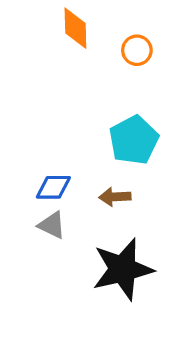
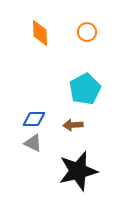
orange diamond: (75, 28) -> (40, 33), moved

